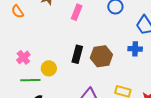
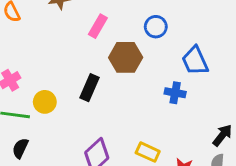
brown hexagon: (101, 56) -> (126, 57), moved

